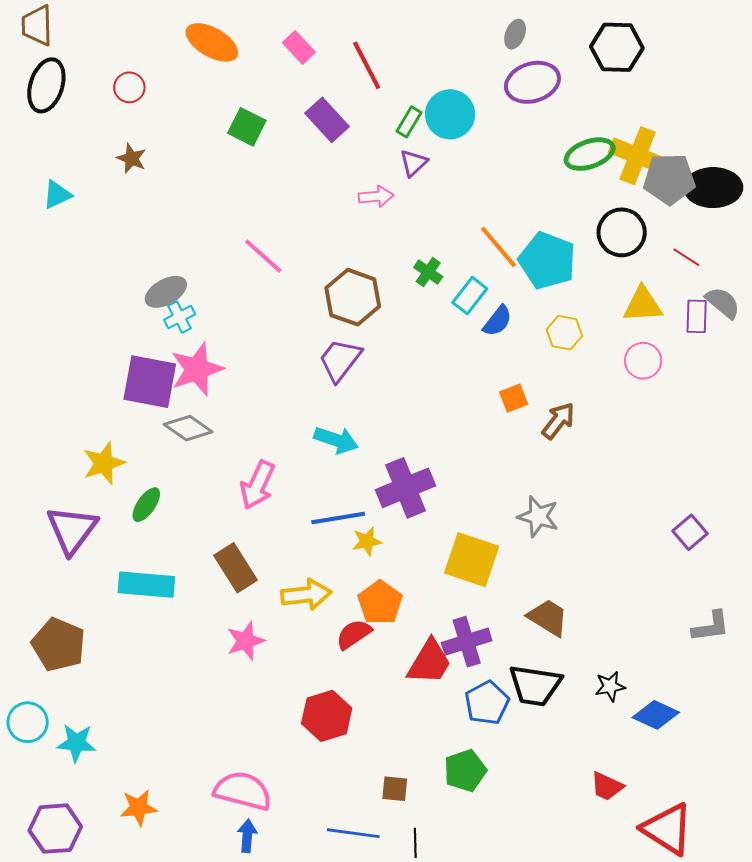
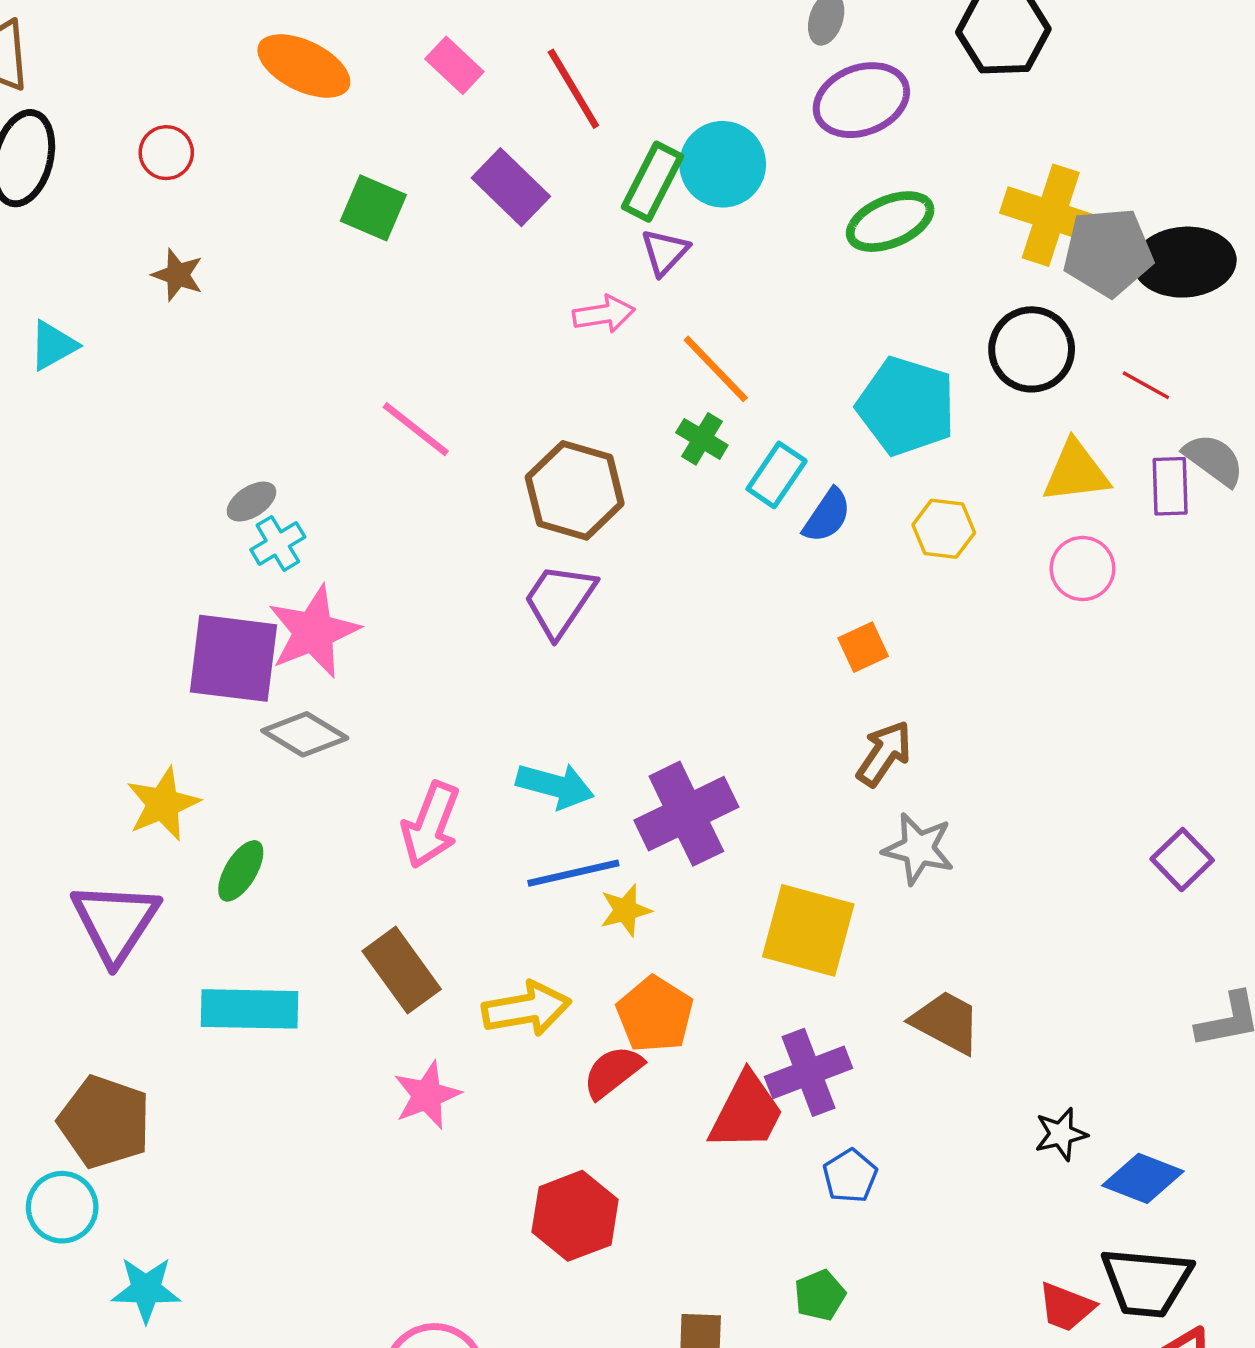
green rectangle: (409, 122) -> (653, 182), size x1.4
green ellipse: (590, 154) -> (890, 222), moved
orange line: (498, 247) -> (716, 369), moved
gray ellipse: (166, 292) -> (251, 502), size x0.7
brown arrow: (558, 421) -> (884, 753), moved
cyan arrow: (336, 440) -> (555, 786), moved
black trapezoid: (535, 685) -> (1146, 1282), moved
blue pentagon: (487, 703) -> (850, 1176), size x0.7
cyan circle: (28, 722) -> (62, 1207), moved
green pentagon: (465, 771) -> (820, 1295), size x0.7

